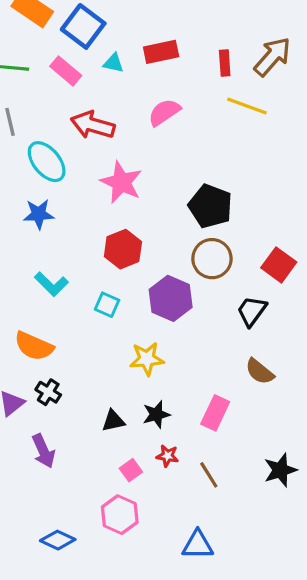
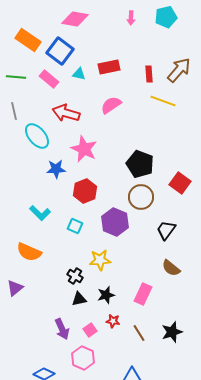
blue star: (39, 214) -> (56, 169), moved
red square: (279, 265) -> (180, 183), moved
black cross: (48, 392) -> (75, 276), moved
purple arrow: (43, 451) -> (62, 329), moved
black star: (280, 470) -> (172, 332), moved

